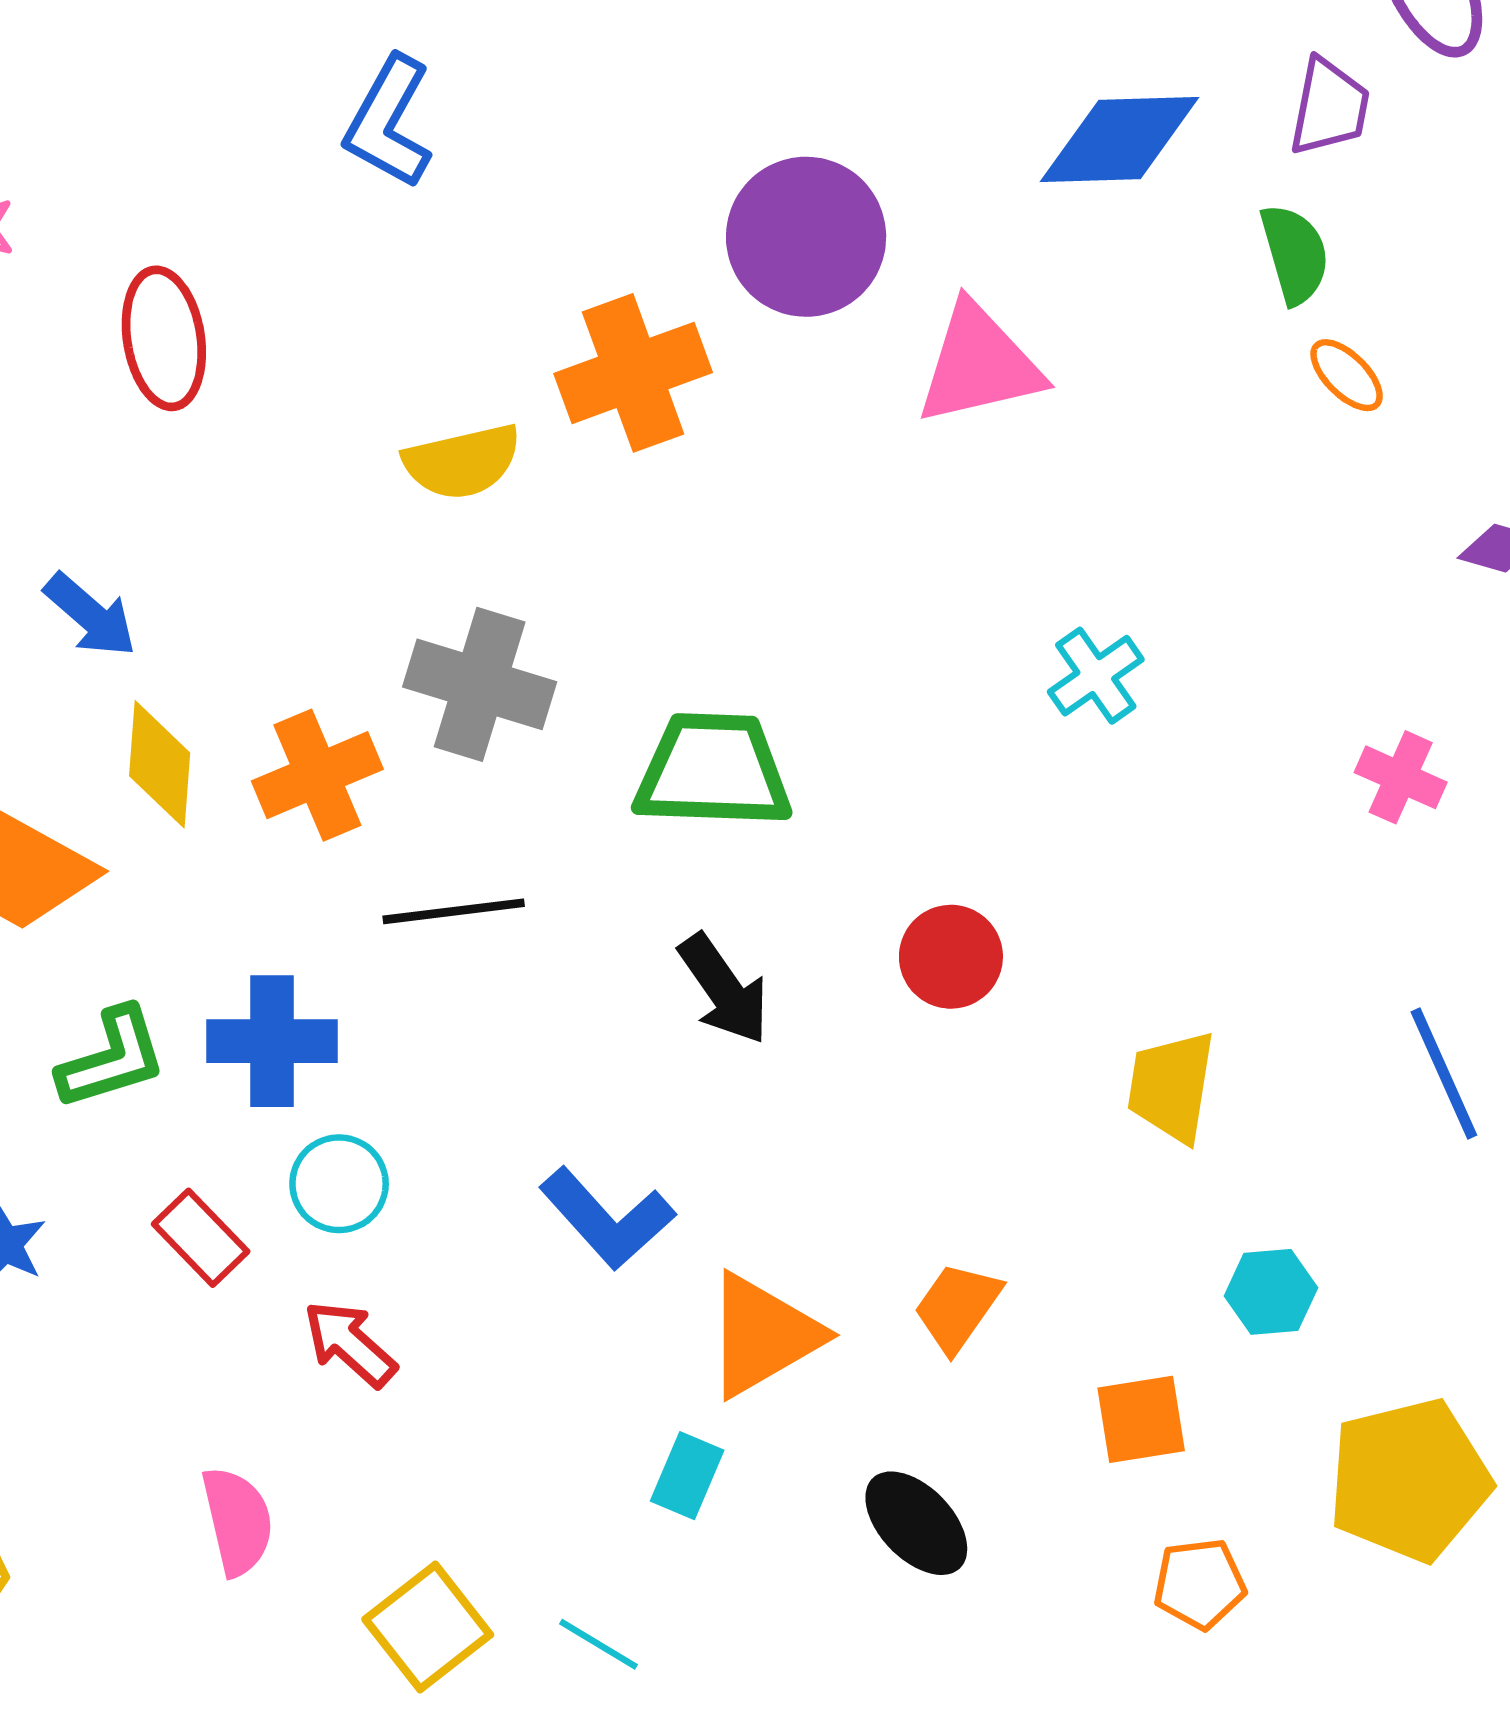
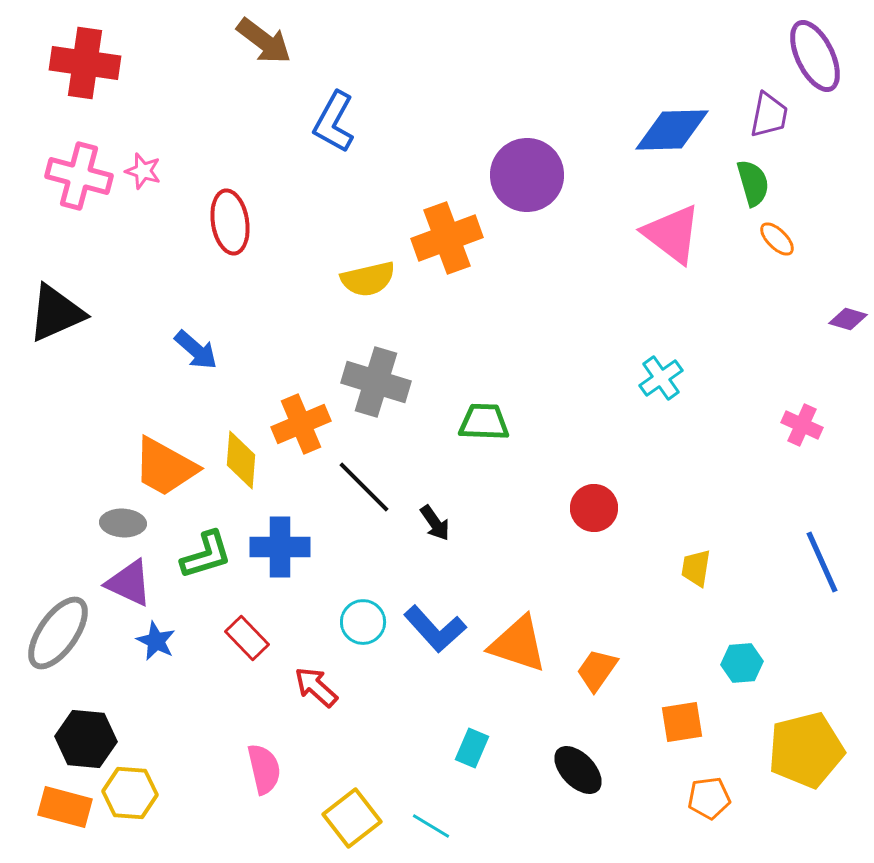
pink triangle: (979, 364) -> (672, 234), moved, turned 50
yellow diamond: (160, 764) -> (241, 460), moved
green trapezoid: (713, 771) -> (484, 422), size x0.7
black line: (454, 911) -> (364, 487), turned 52
black arrow: (724, 989) -> (435, 523), moved, size x0.7
yellow trapezoid: (1171, 1086) -> (696, 568), size x0.7
cyan circle: (339, 1184) -> (363, 622), moved
orange triangle: (763, 1335) -> (518, 644), moved, turned 48

